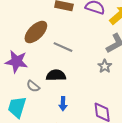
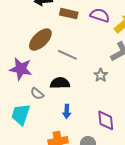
gray star: (105, 66) -> (101, 75), moved

